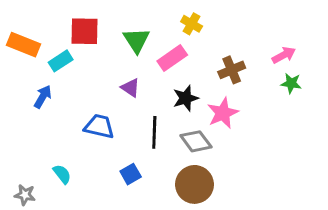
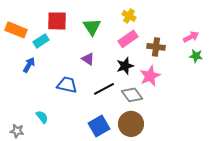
pink rectangle: (172, 58) -> (128, 39), moved
brown cross: (232, 70) -> (156, 47), turned 30
black line: (154, 132) -> (104, 89), turned 60
blue square: (131, 174) -> (99, 126), moved, size x1.5

